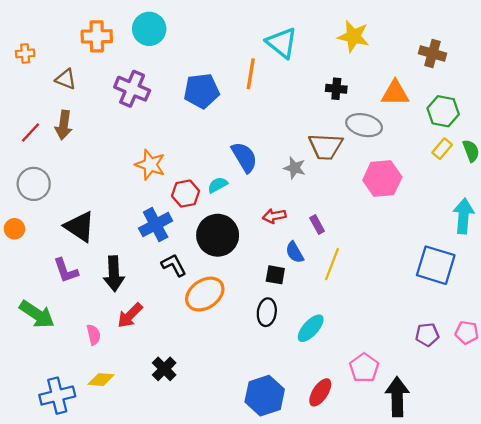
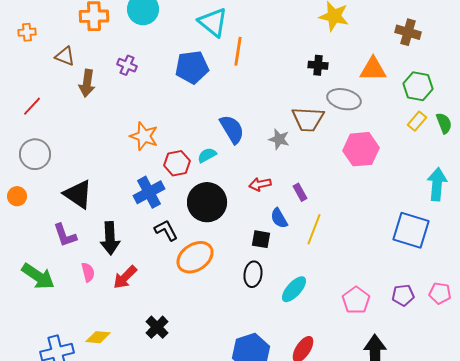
cyan triangle: (282, 43) -> (213, 22), moved
purple cross: (132, 89) -> (127, 65), size x0.6
brown arrow: (64, 125) -> (87, 83), moved
pink semicircle: (94, 335) -> (88, 272), moved
pink pentagon: (364, 368) -> (356, 300), moved

